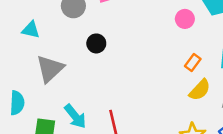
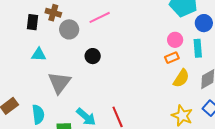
pink circle: (185, 19) -> (175, 40), moved
orange rectangle: (193, 62) -> (172, 58), turned 40

